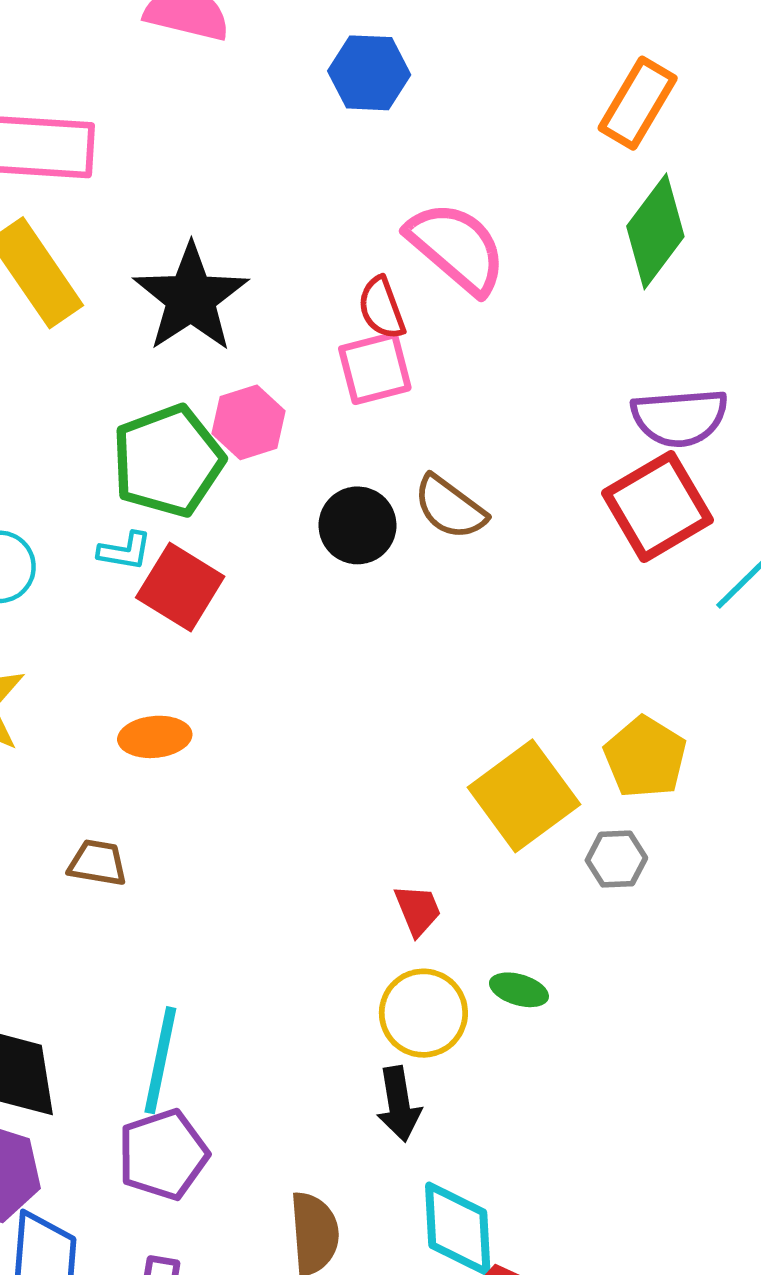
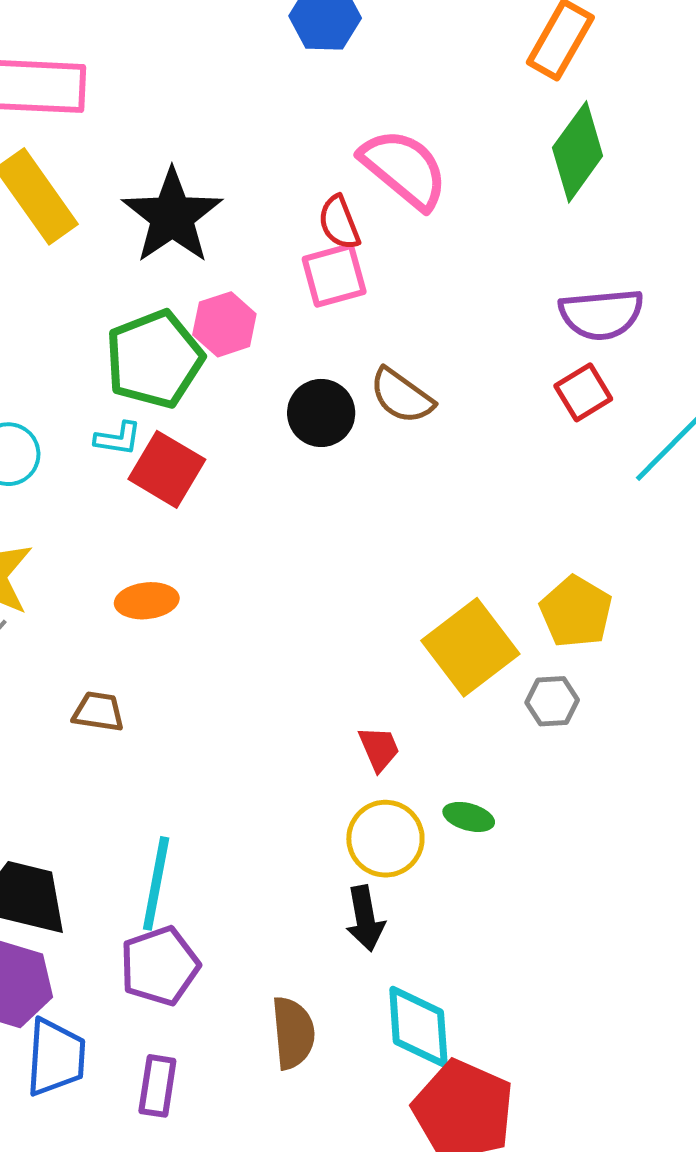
red square: (658, 507) -> (583, 392), size x0.6

